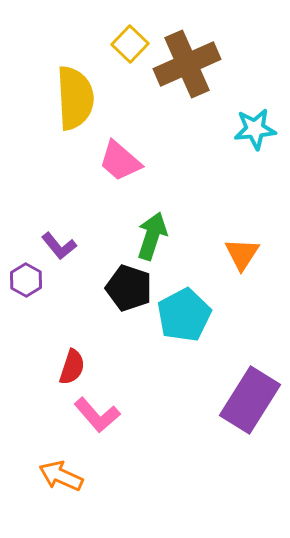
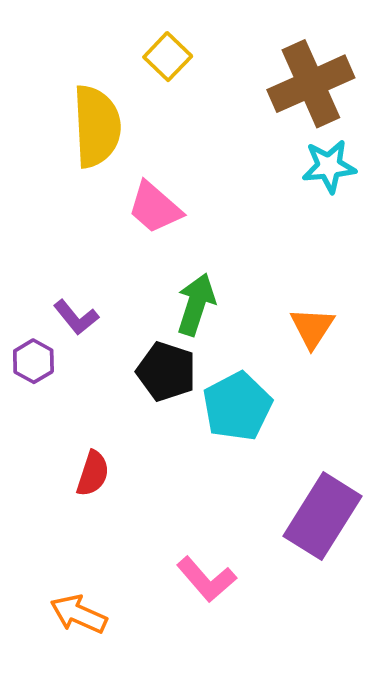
brown cross: (187, 64) -> (311, 84), moved
pink L-shape: (97, 415) -> (206, 579), moved

